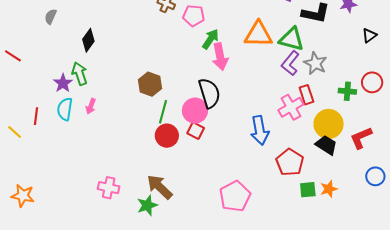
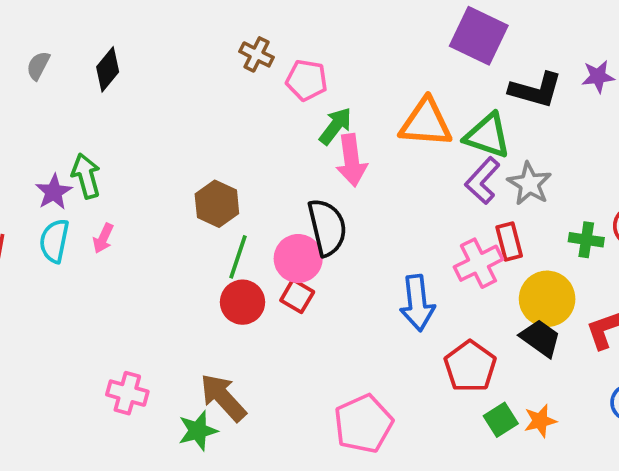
black diamond: (88, 40) -> (108, 69), moved
green square: (308, 190) -> (501, 420), turned -30

